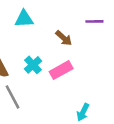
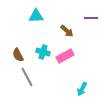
cyan cross: (33, 65) -> (43, 52), turned -32

